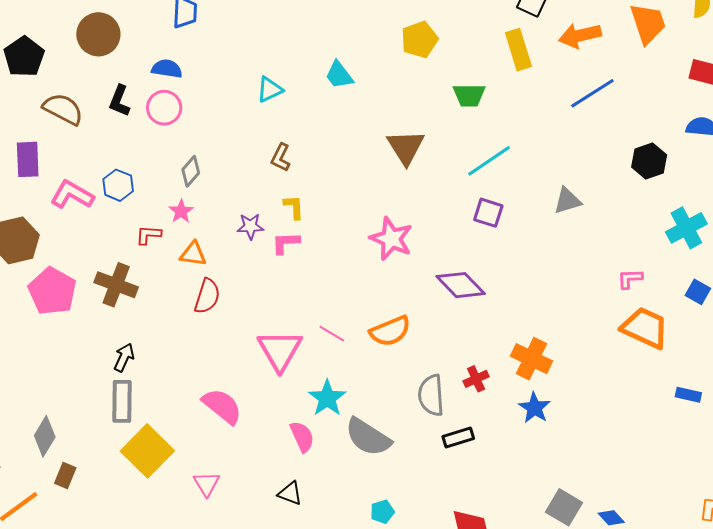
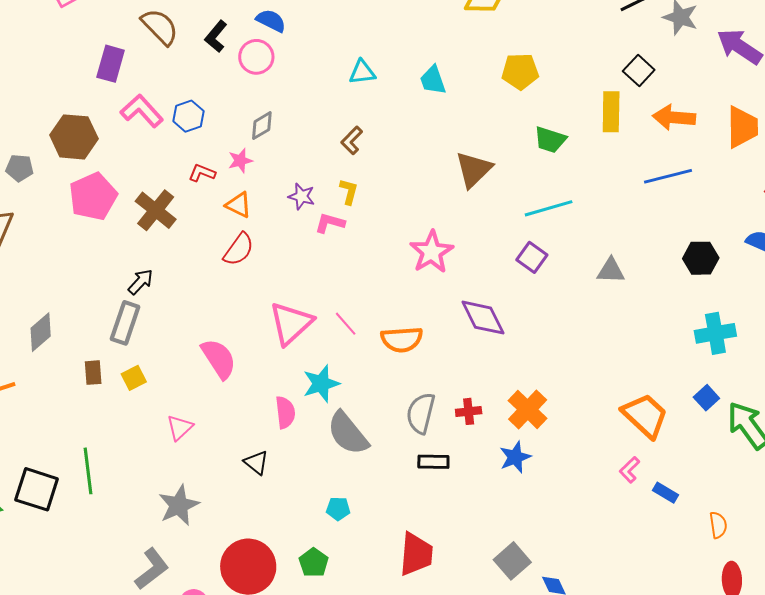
pink L-shape: (630, 279) -> (630, 470), moved, turned -60
yellow square: (147, 451) -> (134, 378), size x0.5
brown rectangle: (65, 475) -> (93, 373), moved, turned -45

